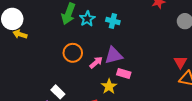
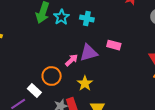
orange circle: (73, 53) -> (52, 76), moved
pink rectangle: (124, 74) -> (114, 45), moved

